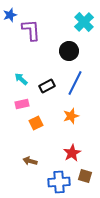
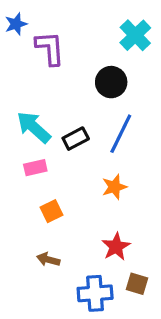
cyan arrow: (21, 79) -> (34, 127), size x1.6
orange square: (36, 123) -> (51, 211), moved

